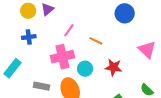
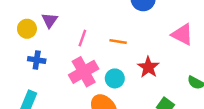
blue cross: (29, 37) -> (37, 60), turned 32
red star: (113, 67) -> (148, 67), turned -30

